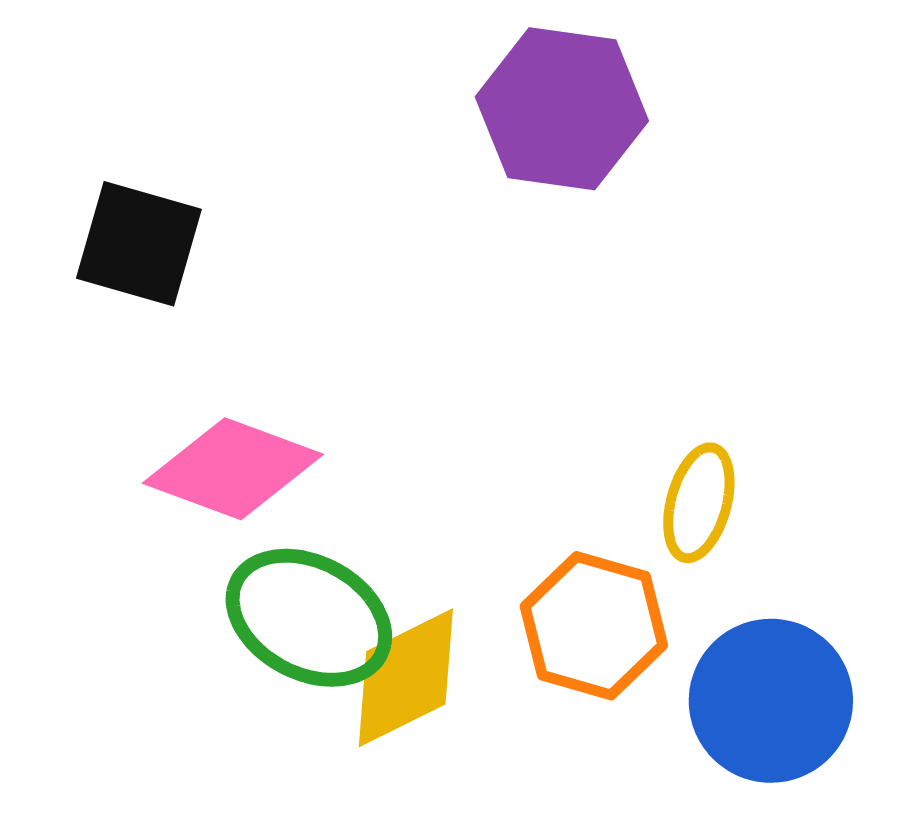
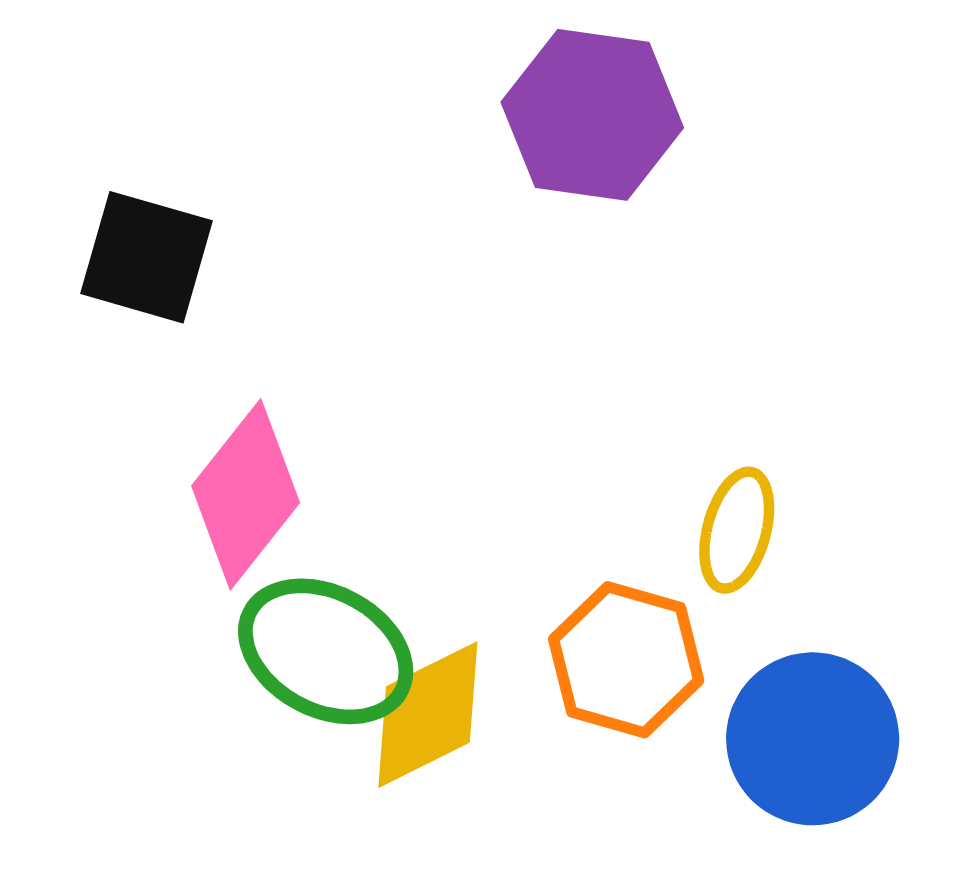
pink diamond: (233, 469) -> (246, 494), turned -72

